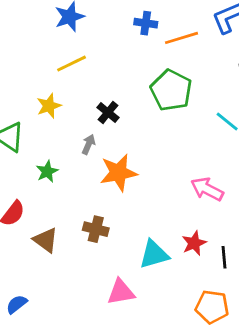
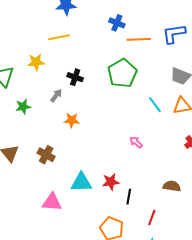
black cross: (108, 112) -> (75, 77), turned -35
orange star: (118, 173) -> (72, 120), size x0.6
pink arrow: (207, 189) -> (136, 142), moved, size x0.6

